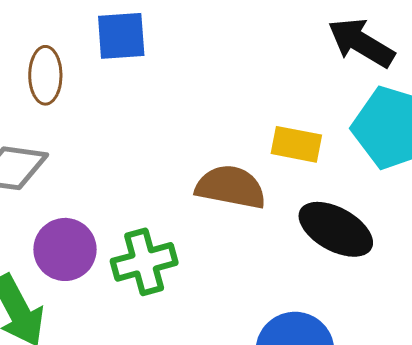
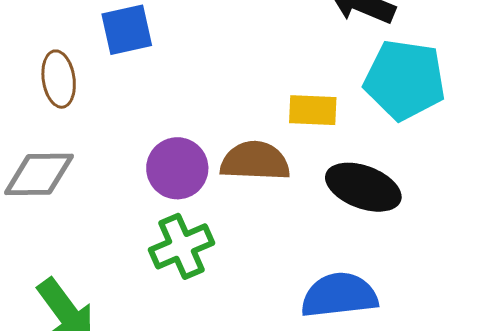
purple circle: (65, 249) -> (177, 168), moved

